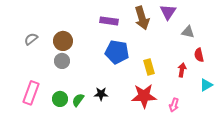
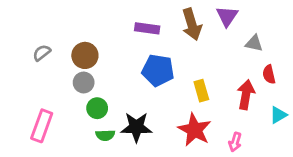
red arrow: (182, 70) -> (246, 95), size x1.5
black star: (101, 94) -> (136, 127), size x1.6
red star: (144, 96) -> (195, 130), turned 30
green circle: (60, 99) -> (97, 108), moved
green semicircle: (78, 100) -> (105, 135), turned -128

